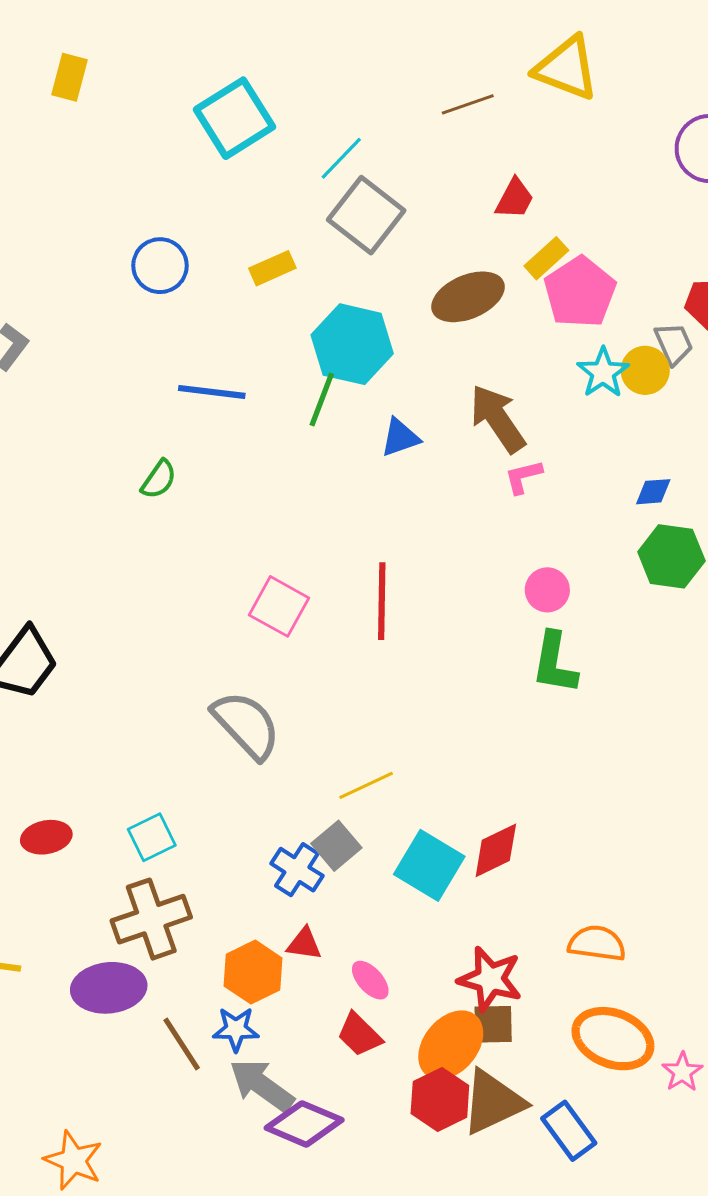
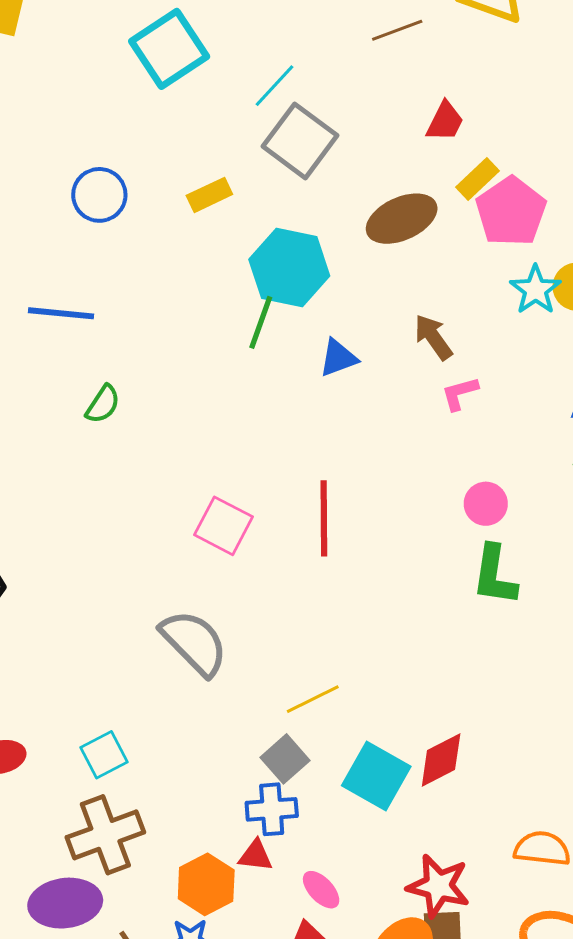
blue line: (212, 392) -> (61, 313), moved
brown arrow: (498, 419) -> (433, 337), size x0.7
blue cross: (297, 870) -> (272, 809), moved, turned -36

